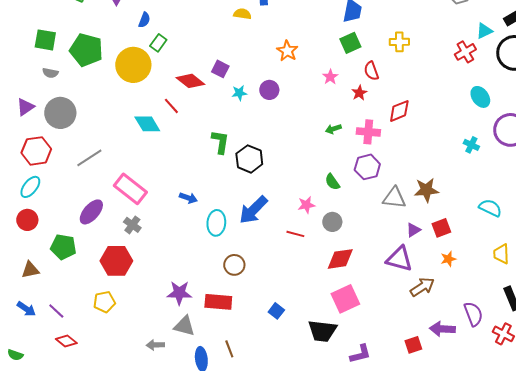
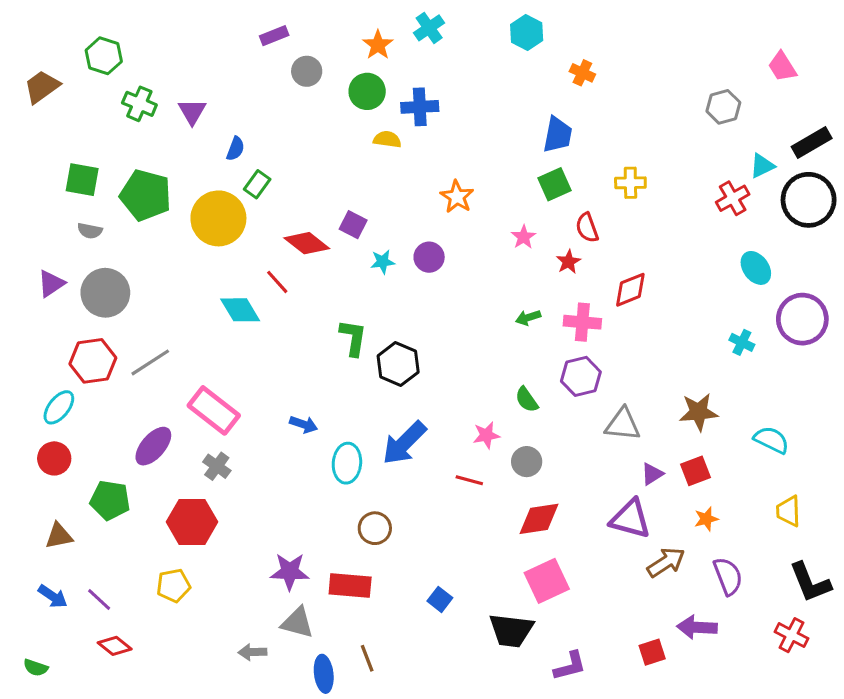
red hexagon: (36, 151) -> (93, 361), moved
brown star: (426, 190) -> (699, 412), moved
purple semicircle: (473, 314) -> (728, 576), moved

